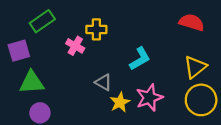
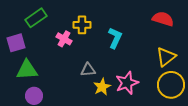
cyan L-shape: (140, 59) -> (115, 38), moved, turned -35
gray triangle: (103, 82) -> (88, 70), turned -35

